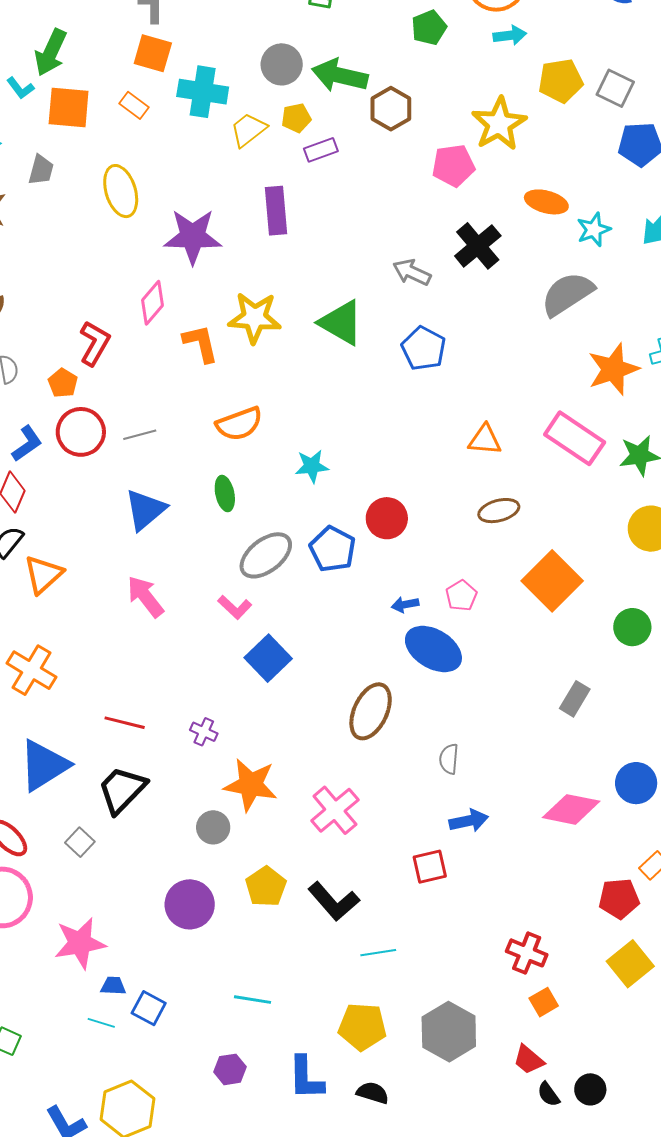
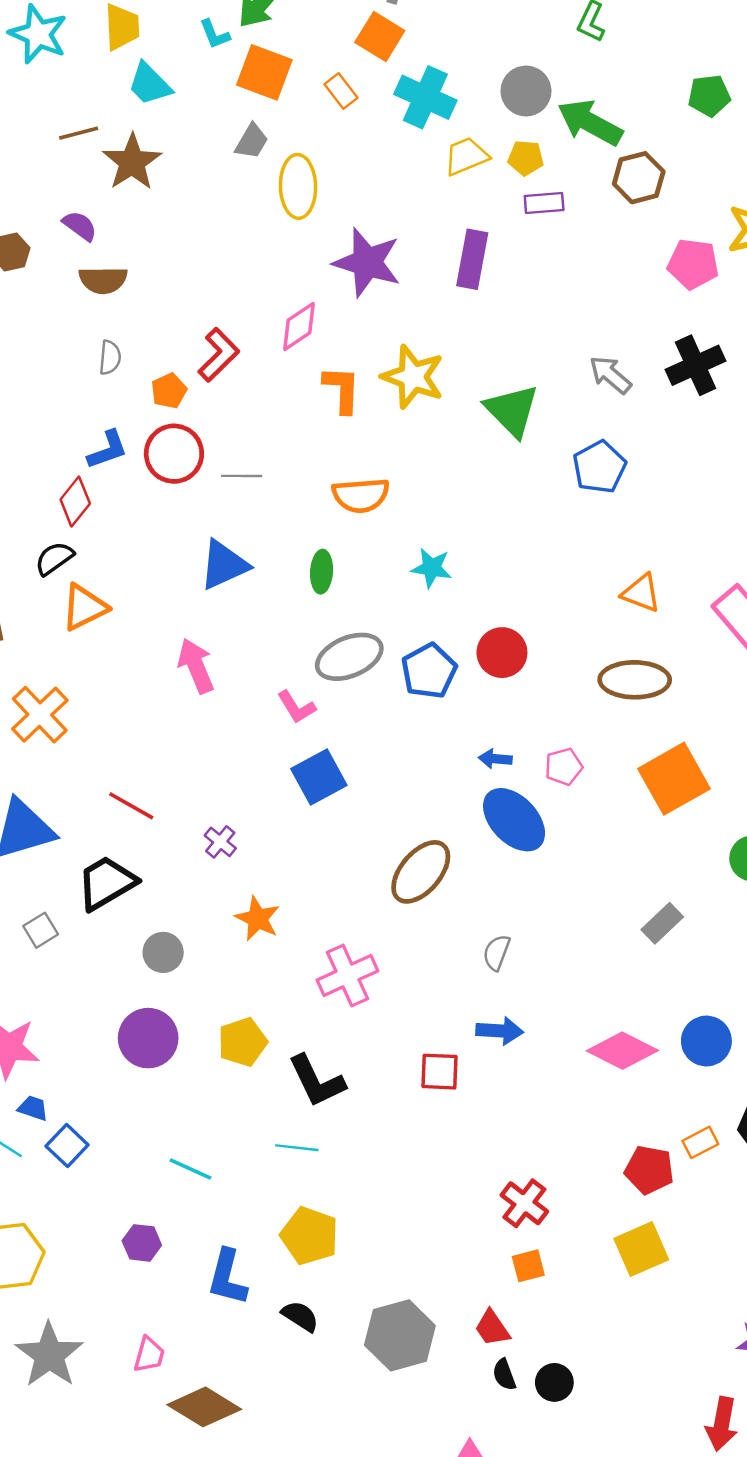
gray trapezoid: (41, 170) -> (252, 141), moved
brown ellipse: (499, 511) -> (635, 680), size x1.4
orange star: (251, 785) -> (258, 919), size x0.7
gray circle: (213, 827) -> (163, 952), moved
cyan line: (378, 953) -> (297, 1148), moved
gray hexagon: (449, 1032) -> (400, 1335), moved

